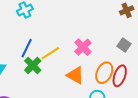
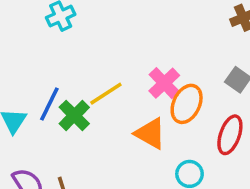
blue line: (27, 48) -> (49, 104), moved
orange ellipse: (104, 73) -> (187, 104), moved

